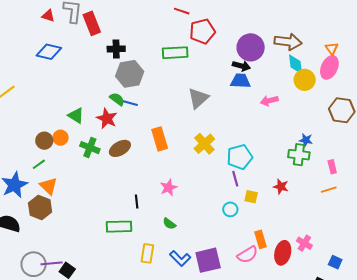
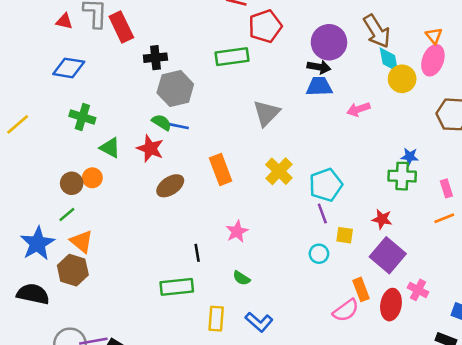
brown arrow: (288, 42) -> (377, 31), turned 56
green cross: (90, 148) -> (82, 117), moved
purple square: (208, 260) -> (388, 255), moved, turned -32

